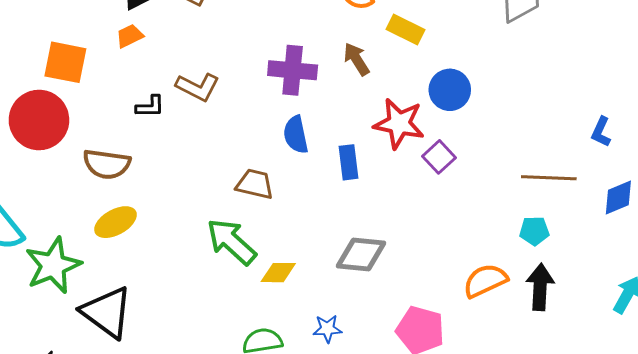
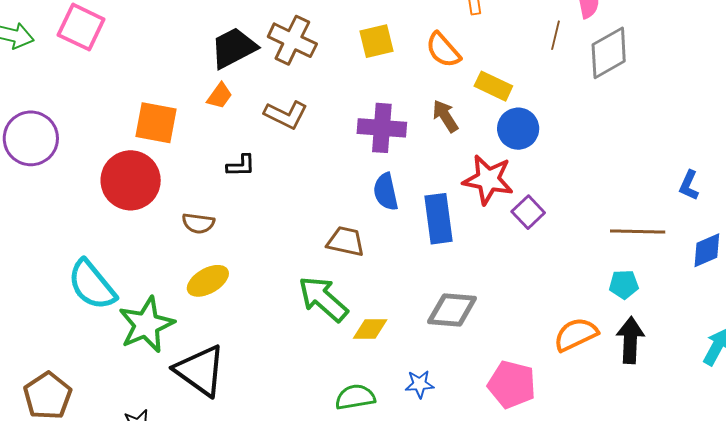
orange trapezoid: (130, 36) -> (220, 96), turned 152
brown L-shape: (198, 87) -> (286, 115), moved
blue circle: (450, 90) -> (518, 129), moved
blue rectangle: (348, 162) -> (438, 219), size x1.4
brown semicircle: (107, 164) -> (198, 223), size x0.7

